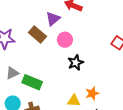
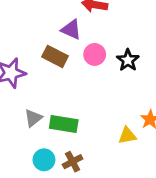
purple triangle: (53, 19) -> (71, 29), turned -42
black star: (76, 63) -> (128, 60), moved

